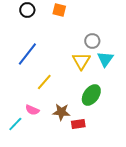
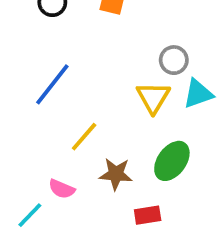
cyan triangle: (105, 59) -> (198, 94), turned 36
brown star: (61, 112) -> (116, 174), moved

